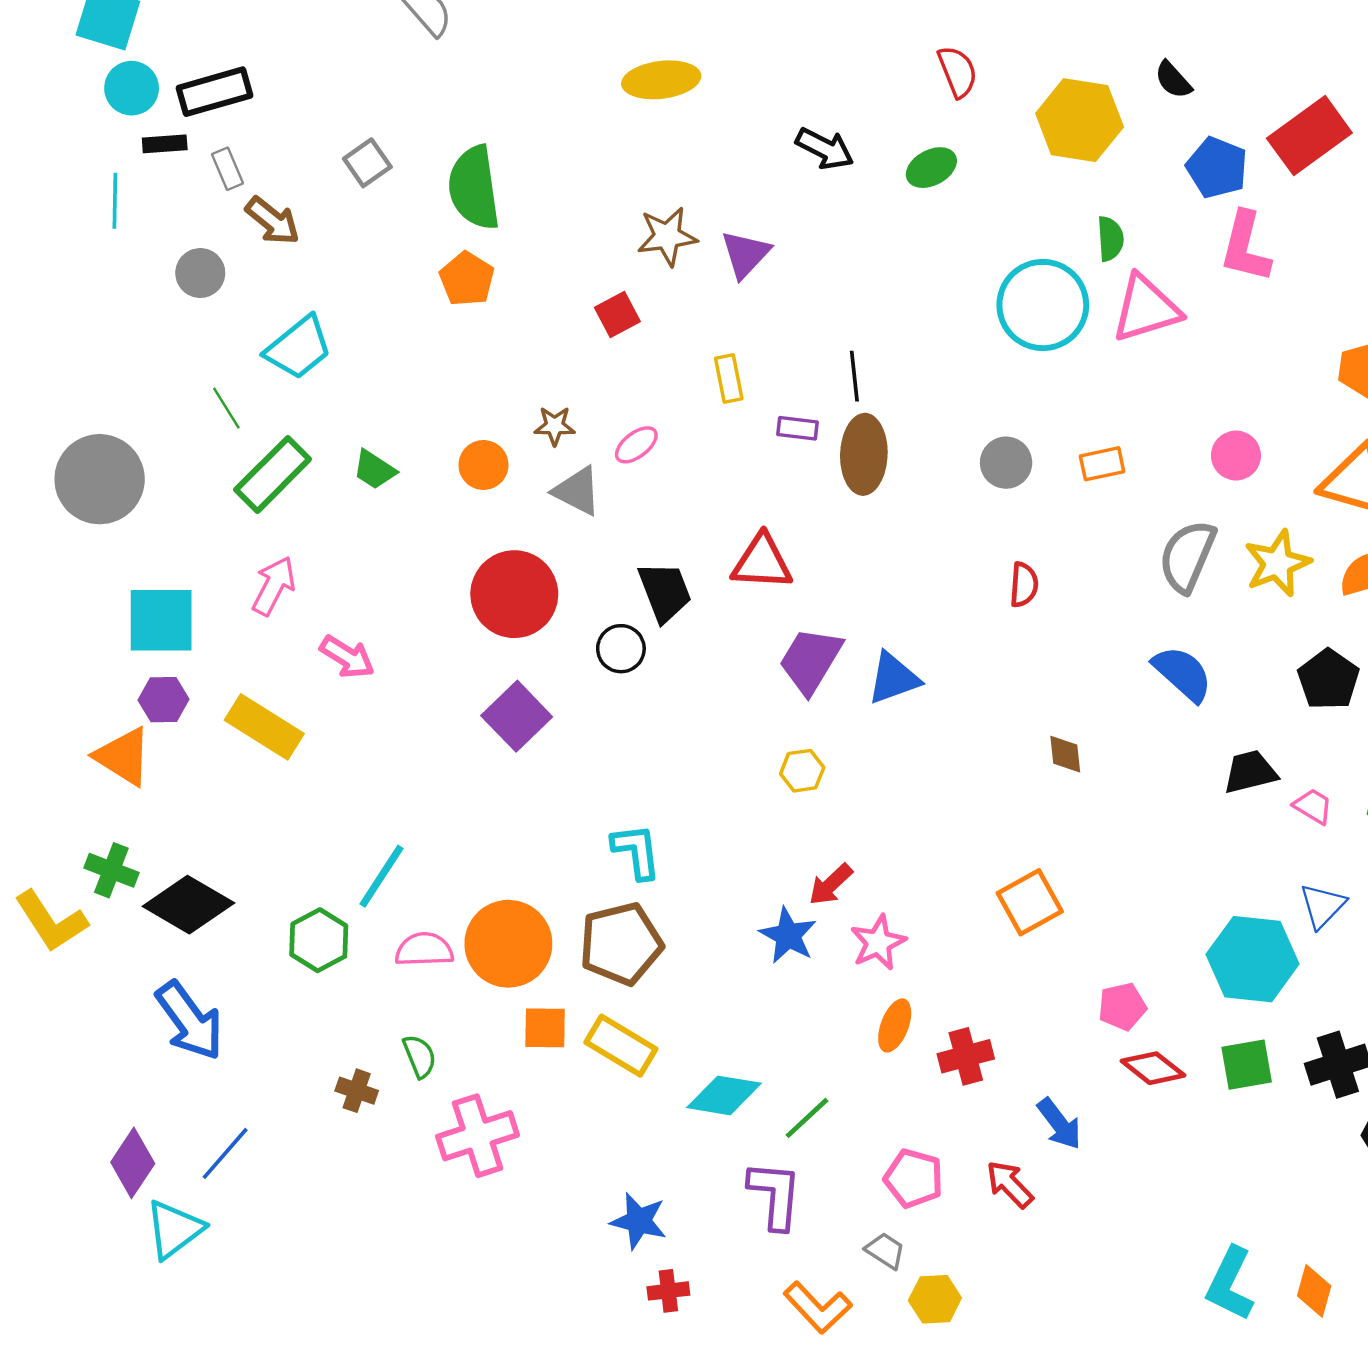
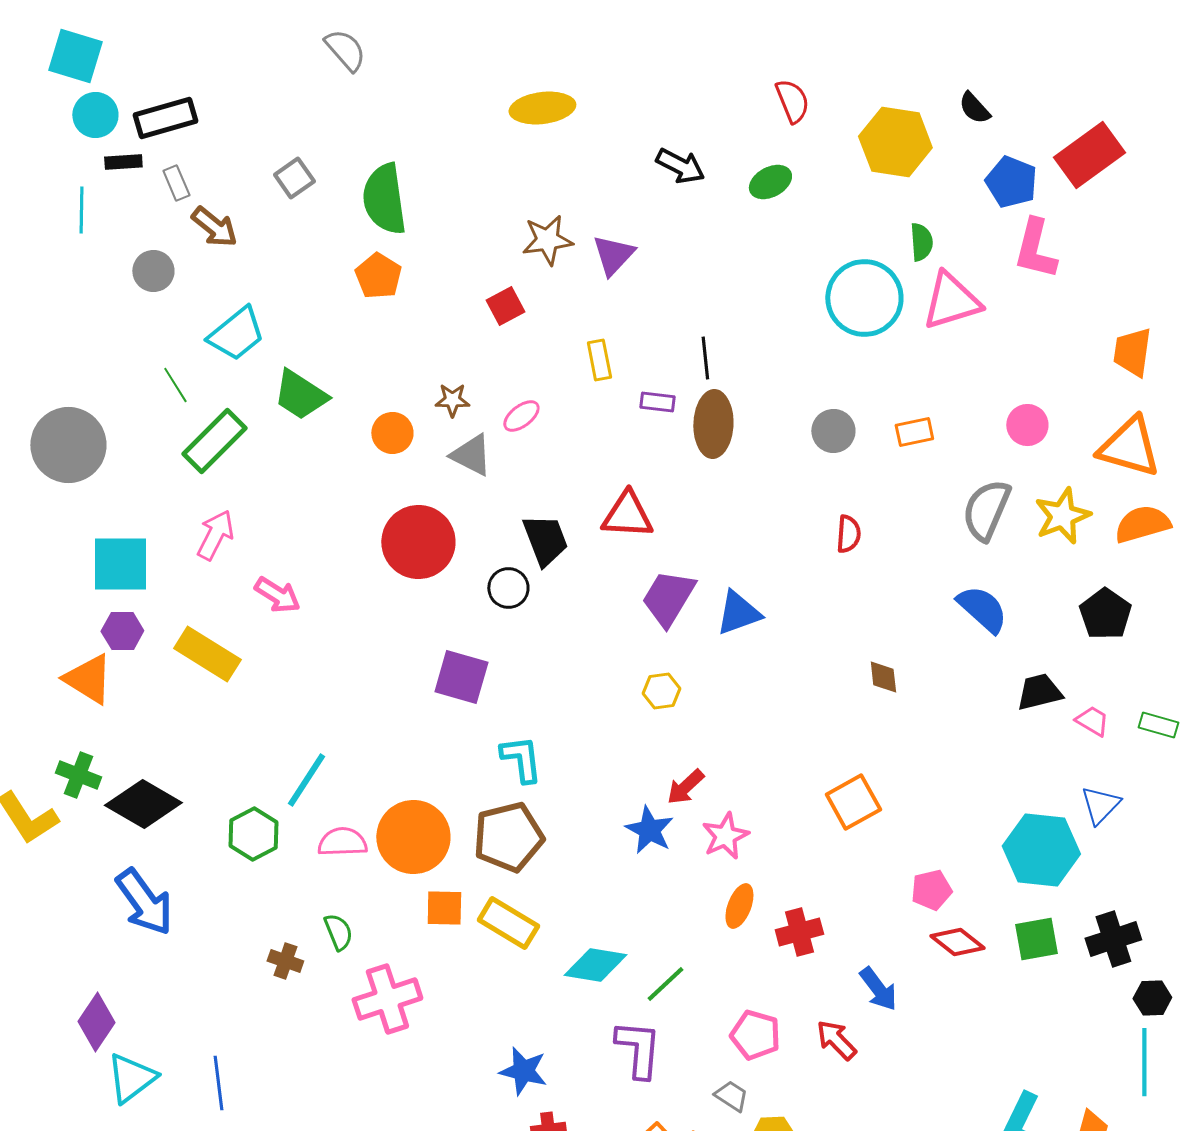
green trapezoid: (374, 470) -> (300, 395), moved, size x1.5
purple square: (517, 716) -> (461, 677), moved, turned -30
blue line: (225, 1153) -> (218, 1083), moved, turned -48

